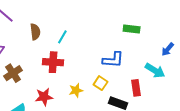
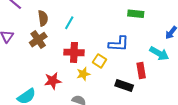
red cross: (53, 62) -> (74, 52), moved
brown cross: (13, 73) -> (38, 40), moved
yellow square: (101, 83) -> (100, 61), moved

